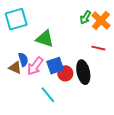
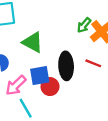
pink arrow: (35, 66) -> (16, 85), moved
black ellipse: (83, 72) -> (66, 66), moved

